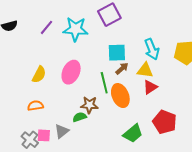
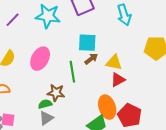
purple line: (46, 27) -> (13, 20), moved
cyan arrow: (152, 49) -> (124, 15), moved
orange ellipse: (120, 96) -> (107, 107), moved
gray triangle: (62, 131) -> (46, 118), moved

